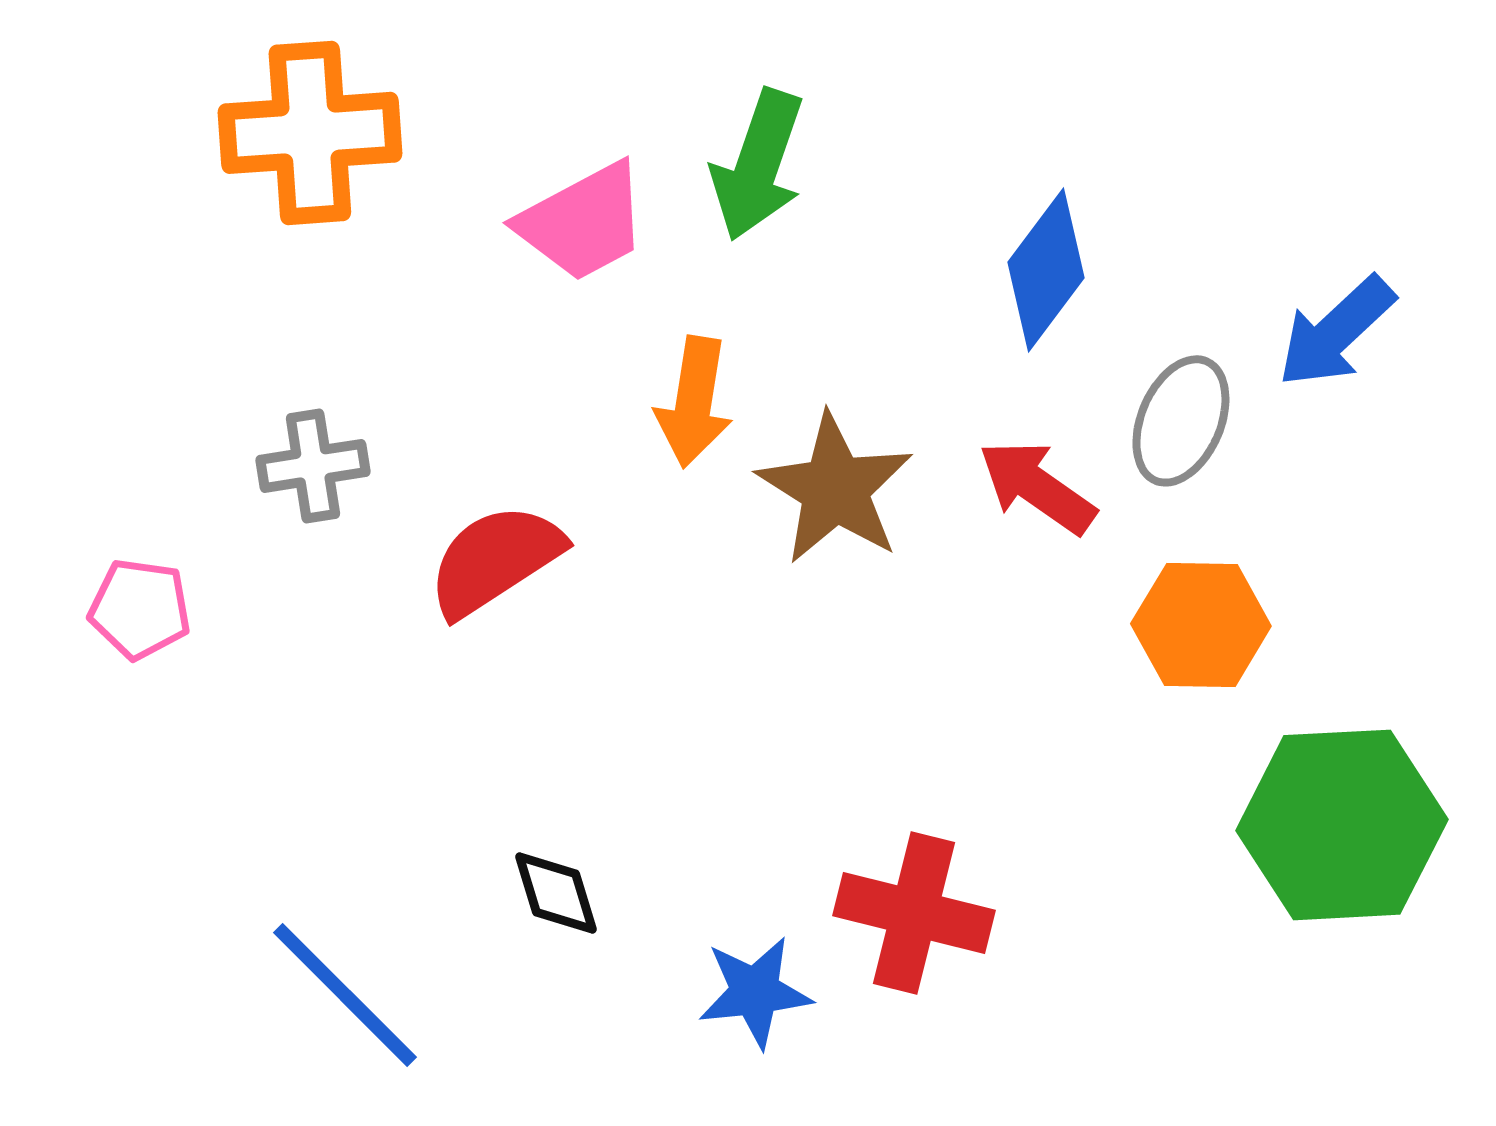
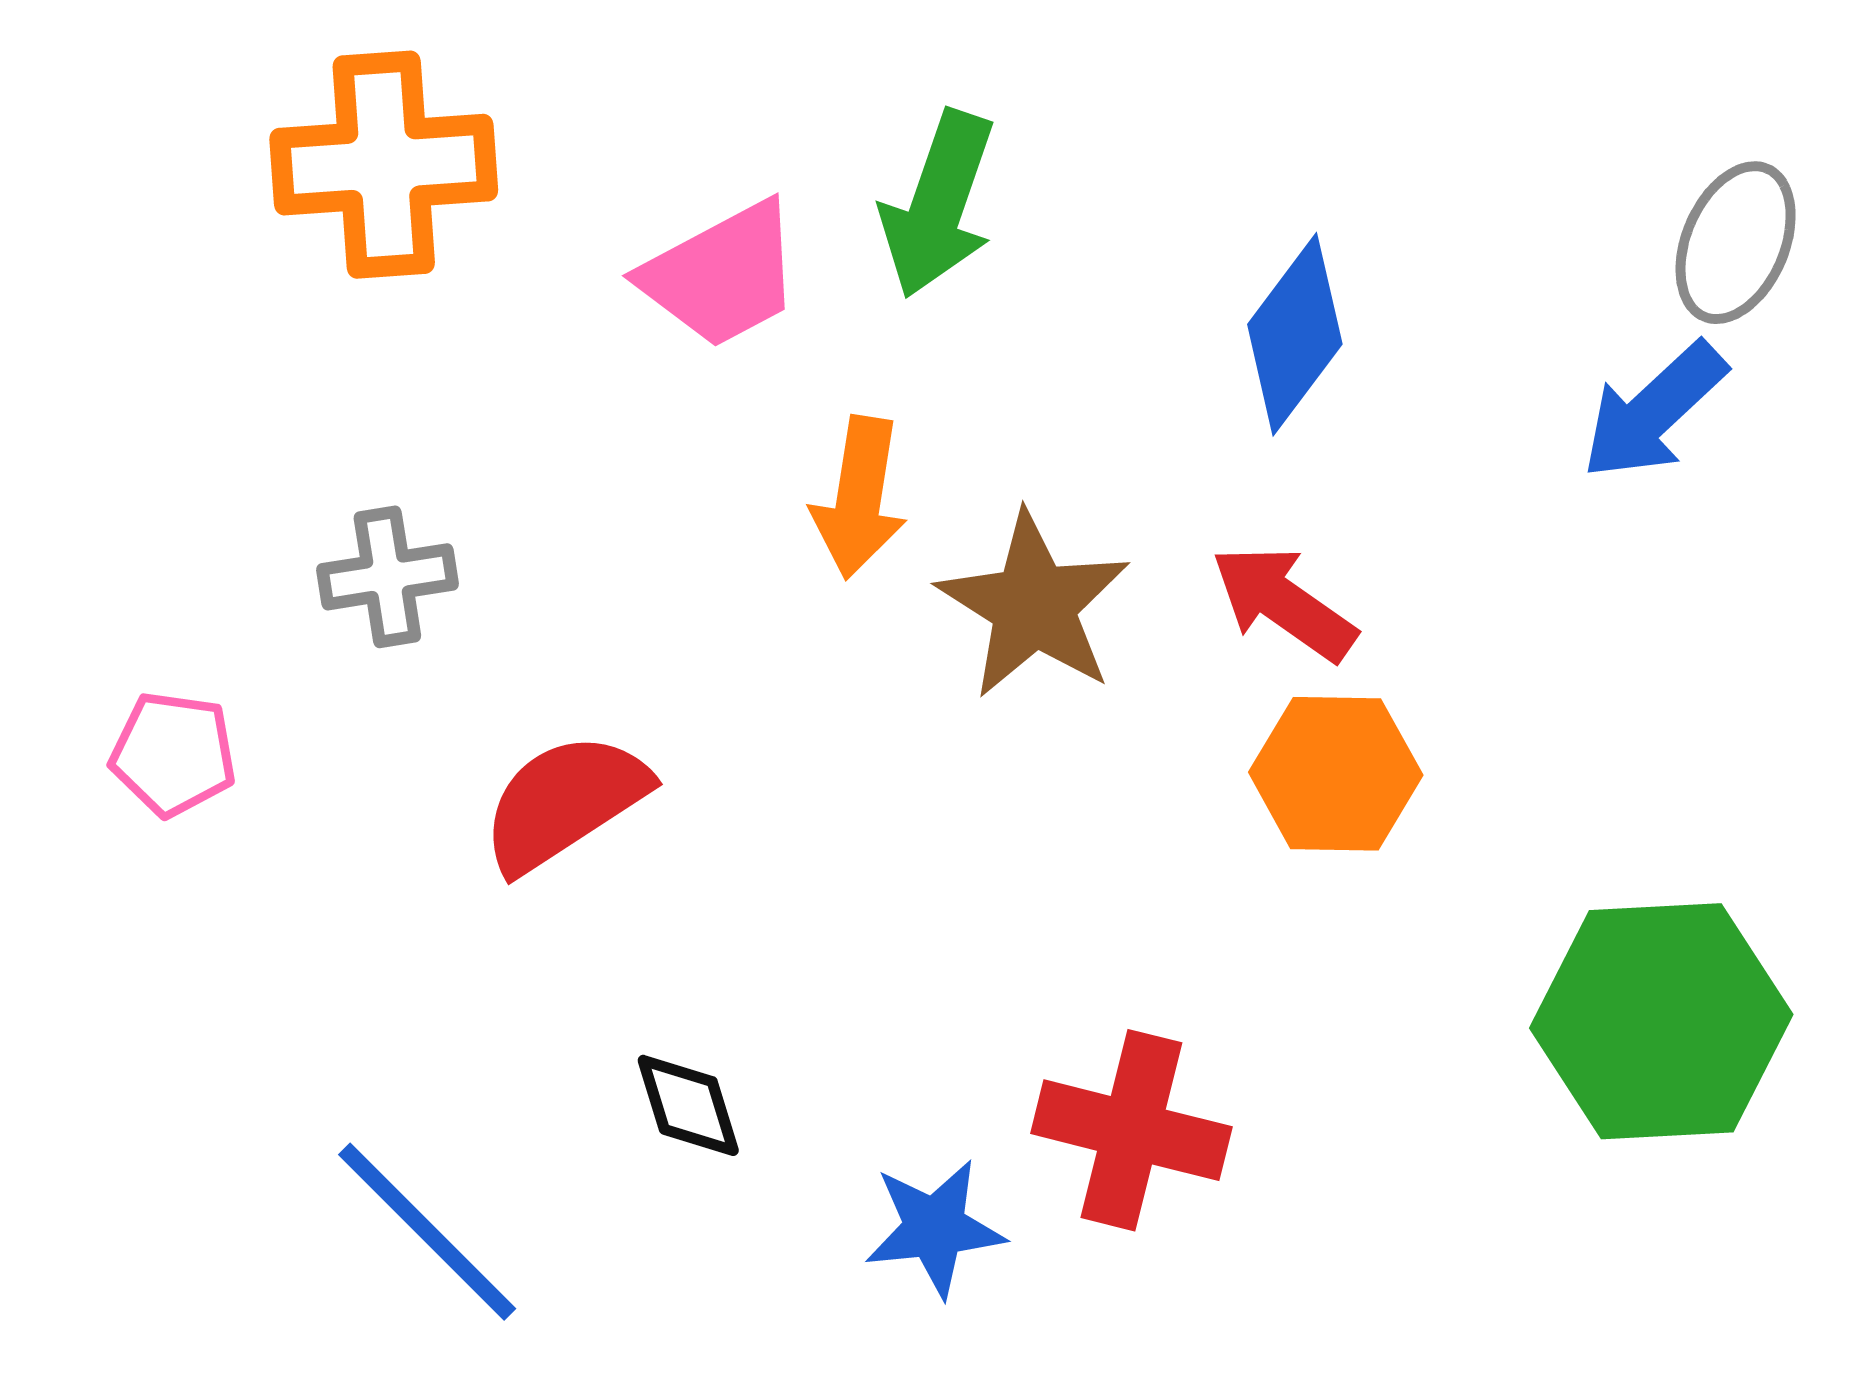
gray ellipse: (1181, 421) -> (1736, 243), moved
red semicircle: (495, 560) -> (564, 802), moved
orange hexagon: (1201, 625) -> (1336, 774), moved

